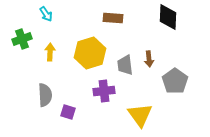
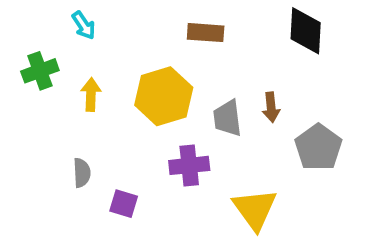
gray semicircle: (45, 95) -> (82, 173), size x0.7

